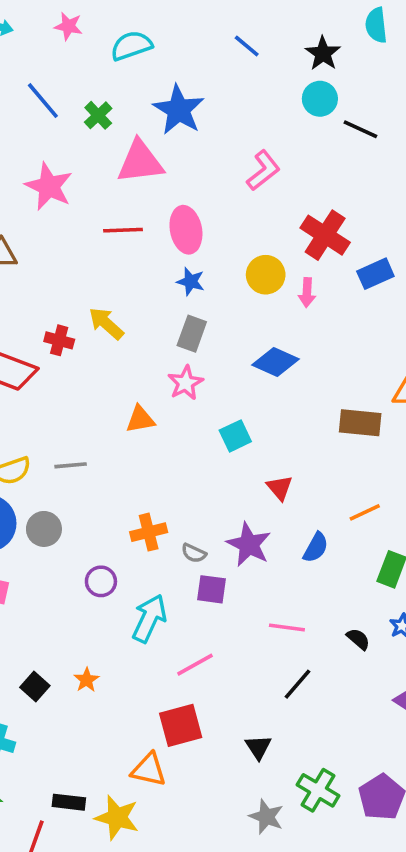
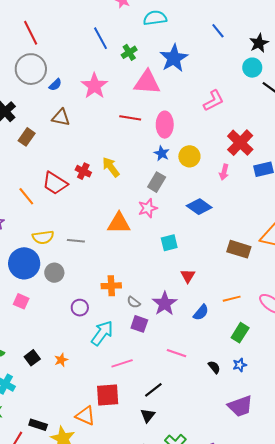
yellow circle: (266, 275) -> (189, 156), moved
orange triangle: (140, 419) -> (119, 223), size x1.4
black line: (298, 684) -> (153, 390), moved

